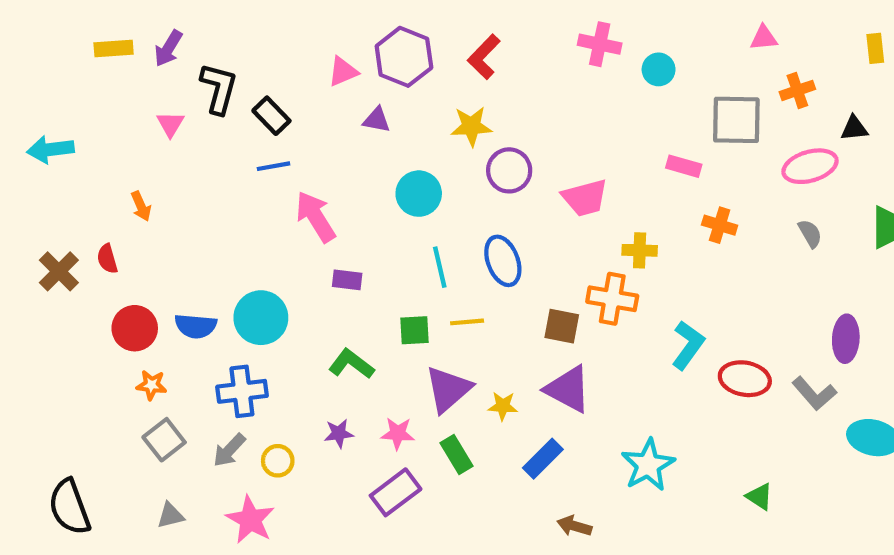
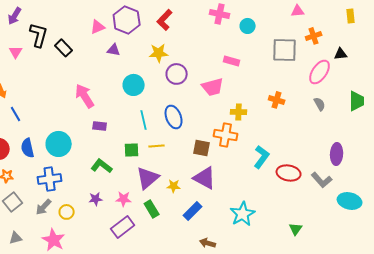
blue line: (274, 166) -> (16, 114), moved, turned 70
pink rectangle: (684, 166) -> (232, 61), moved
pink ellipse: (810, 166) -> (320, 72), turned -40
blue semicircle: (196, 326) -> (28, 148), turned 72
green triangle: (760, 497) -> (296, 229), turned 32

